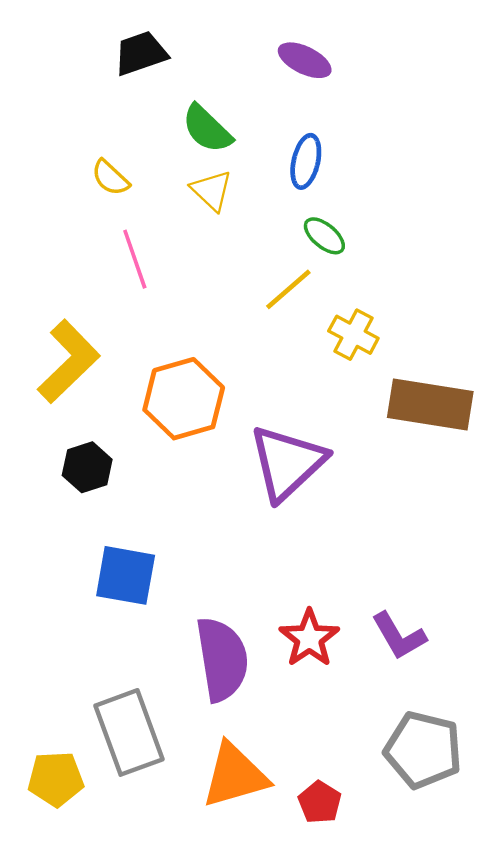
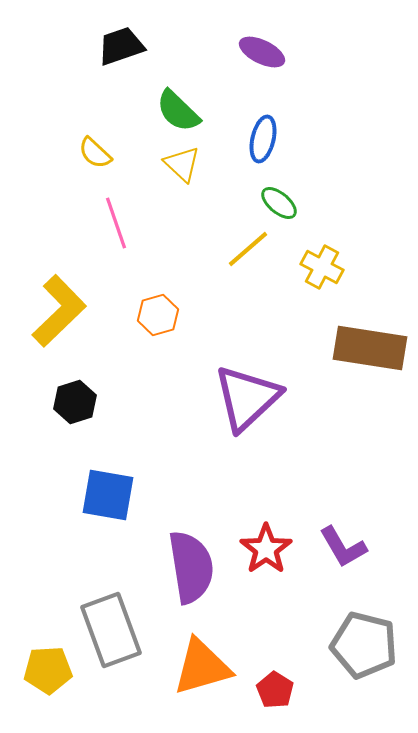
yellow cross: (353, 335) -> (322, 267), moved
orange hexagon: (184, 399) -> (158, 315), moved, size x0.6

